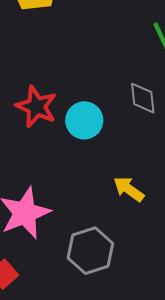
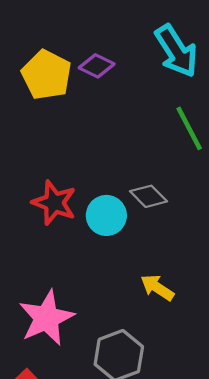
gray diamond: (143, 98) -> (149, 196), moved, turned -36

